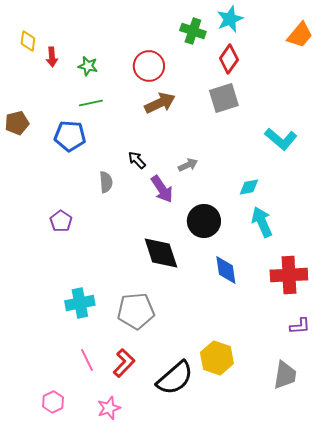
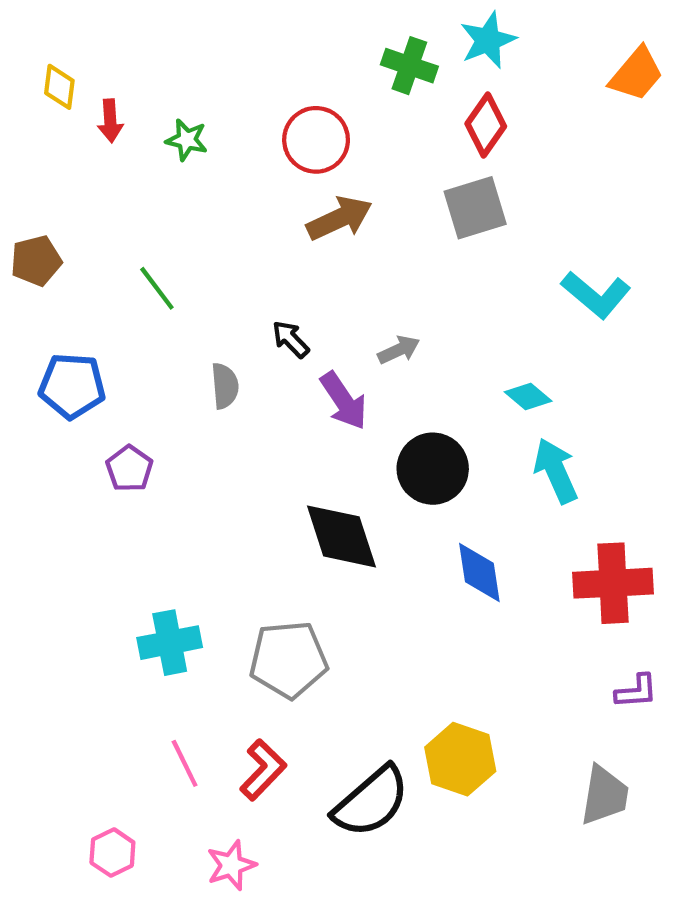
green line: (91, 103) -> (157, 288), moved, turned 65
blue pentagon: (70, 136) -> (72, 386), moved
cyan diamond: (249, 187) -> (528, 396), turned 50

